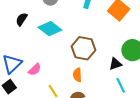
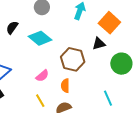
black triangle: (115, 64) -> (99, 44), moved
pink semicircle: (35, 70) -> (42, 76), moved

